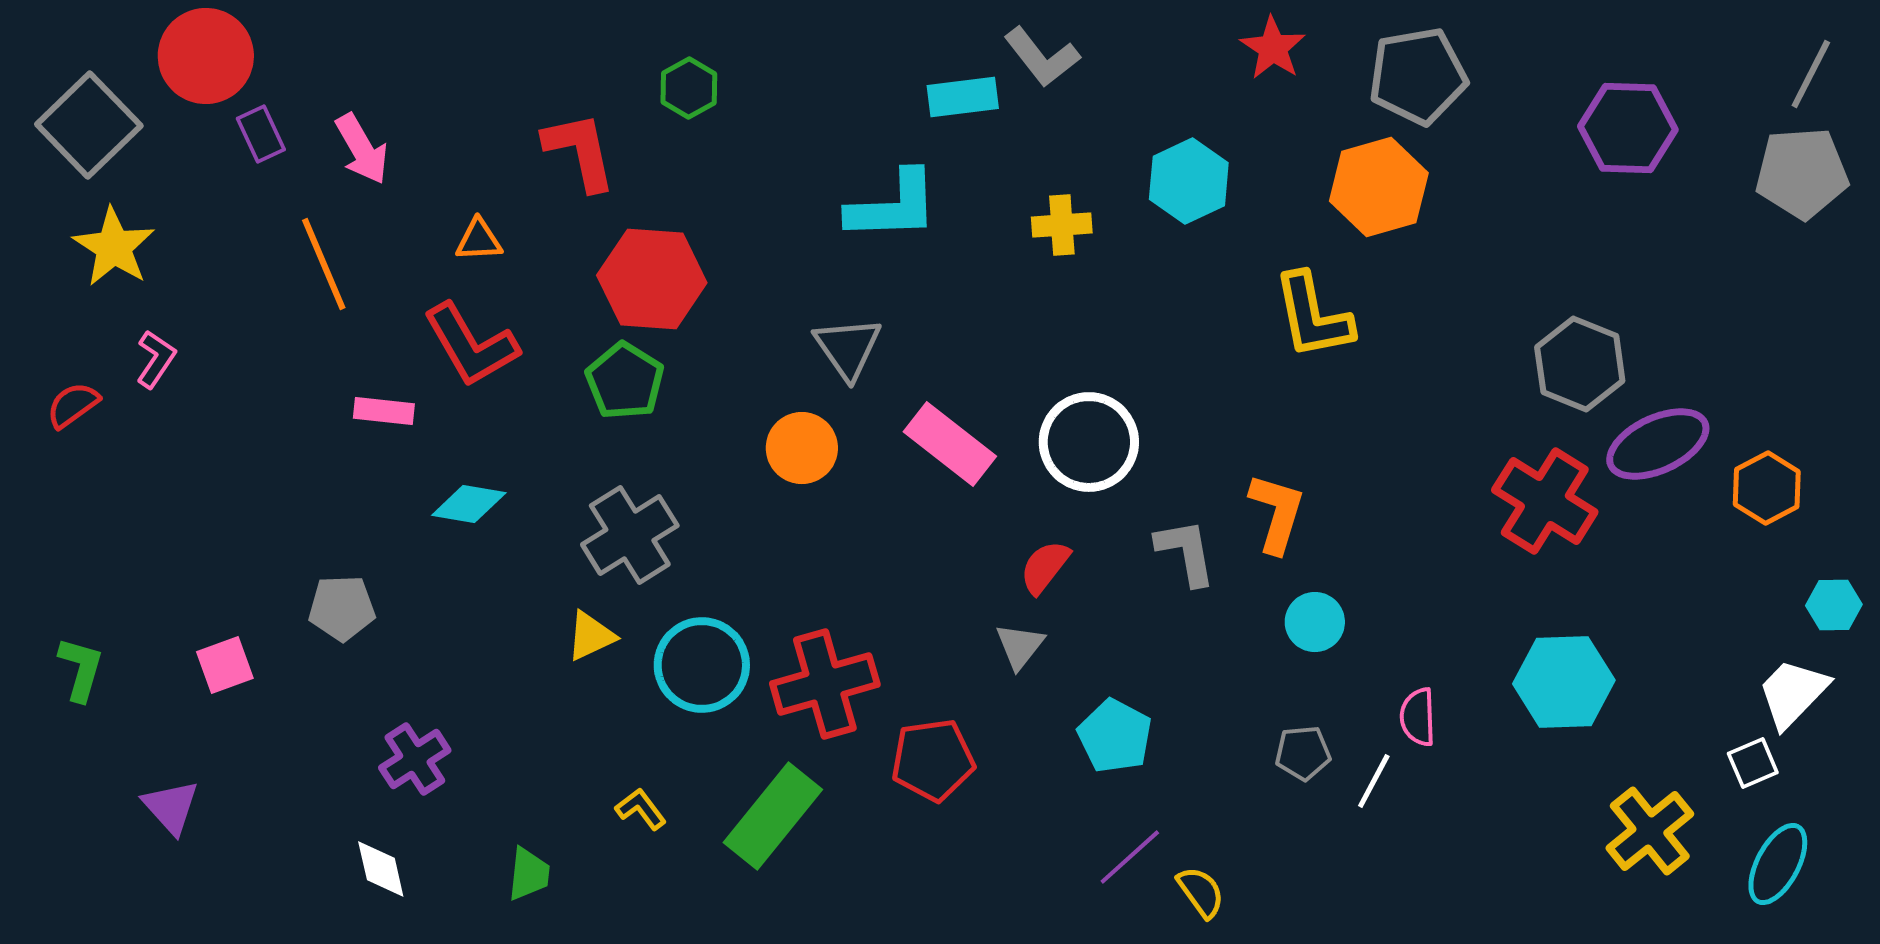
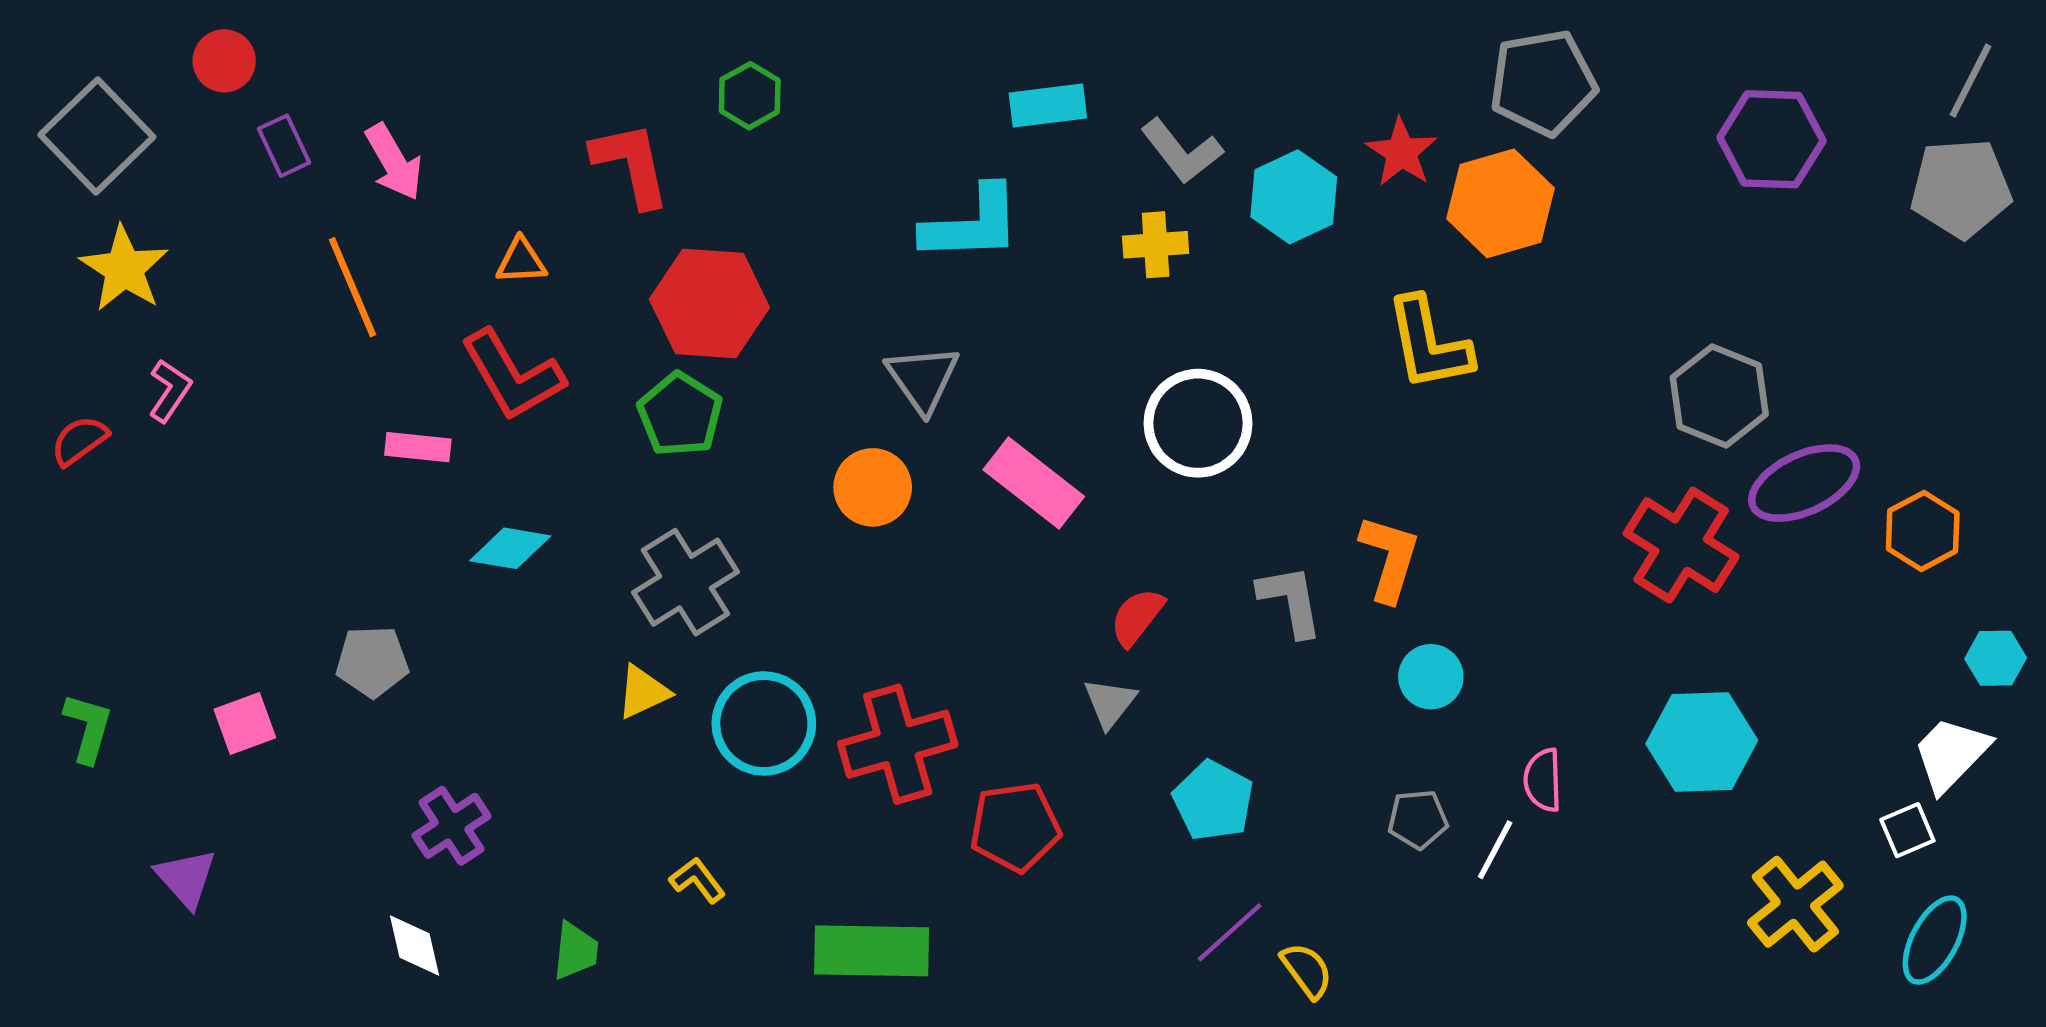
red star: (1273, 48) -> (1401, 152), moved
red circle: (206, 56) -> (224, 61), size x0.6
gray L-shape: (1042, 57) -> (1182, 151), moved
white circle: (1089, 442) -> (1198, 423), moved
green rectangle: (773, 816) -> (872, 951), moved, turned 52

